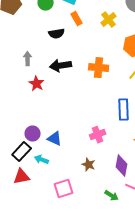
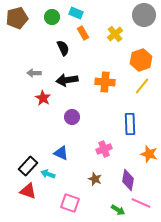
black semicircle: (57, 34) -> (63, 48), turned -105
gray arrow: (28, 59) -> (34, 73), turned -88
purple circle: (33, 134) -> (72, 117), moved
red triangle: (22, 177) -> (28, 191), turned 30
pink square: (64, 189) -> (70, 203), turned 36

